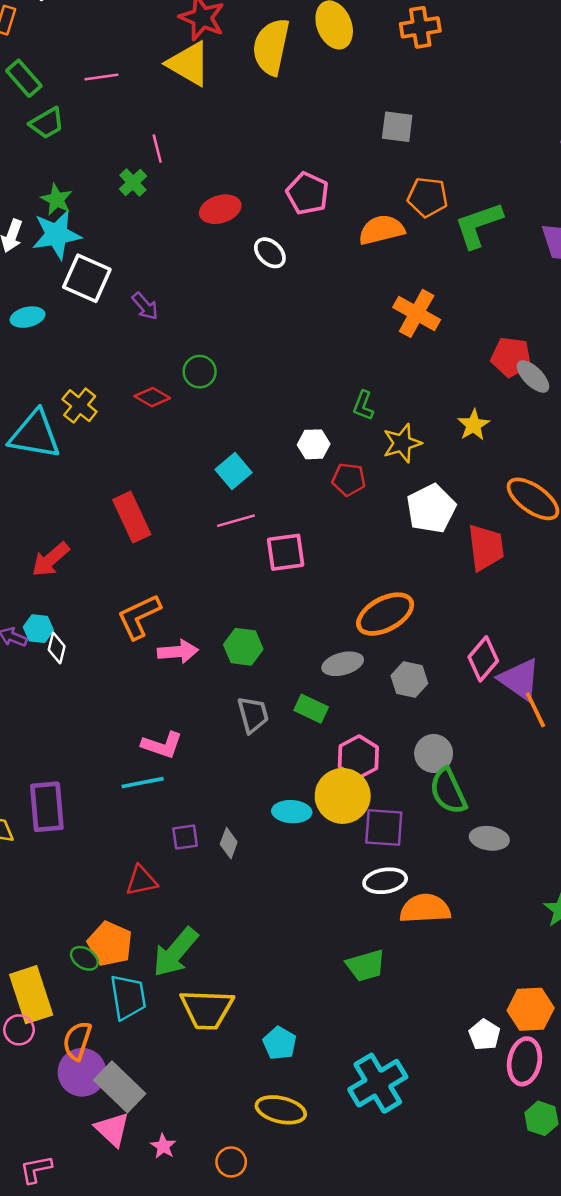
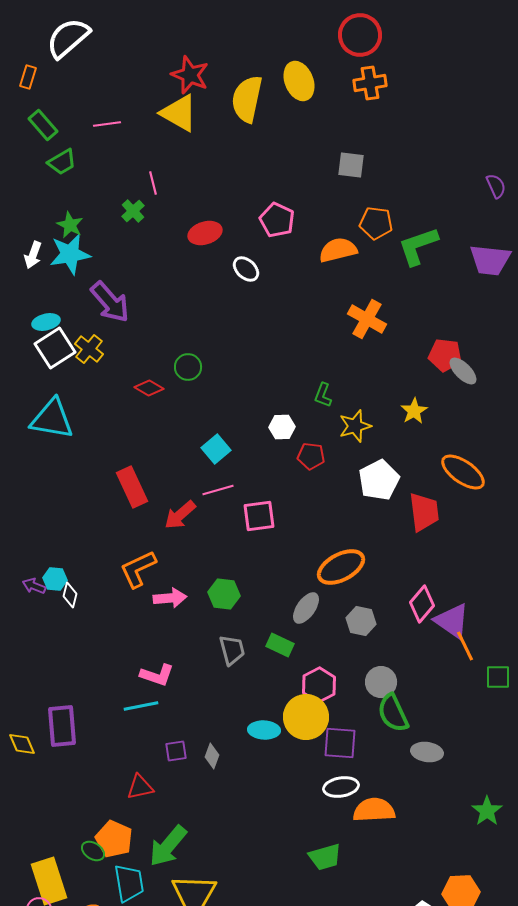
white square: (87, 278) -> (55, 348), moved, turned 33
purple arrow: (145, 306) -> (110, 302), moved, size x1.8
yellow cross: (80, 406) -> (89, 349), moved
red arrow: (51, 560) -> (180, 515), moved
gray ellipse: (343, 664) -> (306, 608), turned -40

